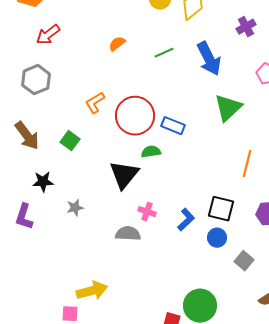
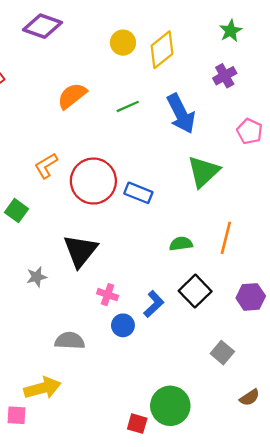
orange semicircle: (117, 44) -> (72, 96), size x1.5
green semicircle: (151, 152) -> (181, 244), moved
gray star: (75, 208) -> (37, 277), moved
black square: (221, 209) -> (195, 291), turned 32
gray semicircle: (128, 234) -> (70, 341), moved
blue circle: (217, 238) -> (123, 325), moved

